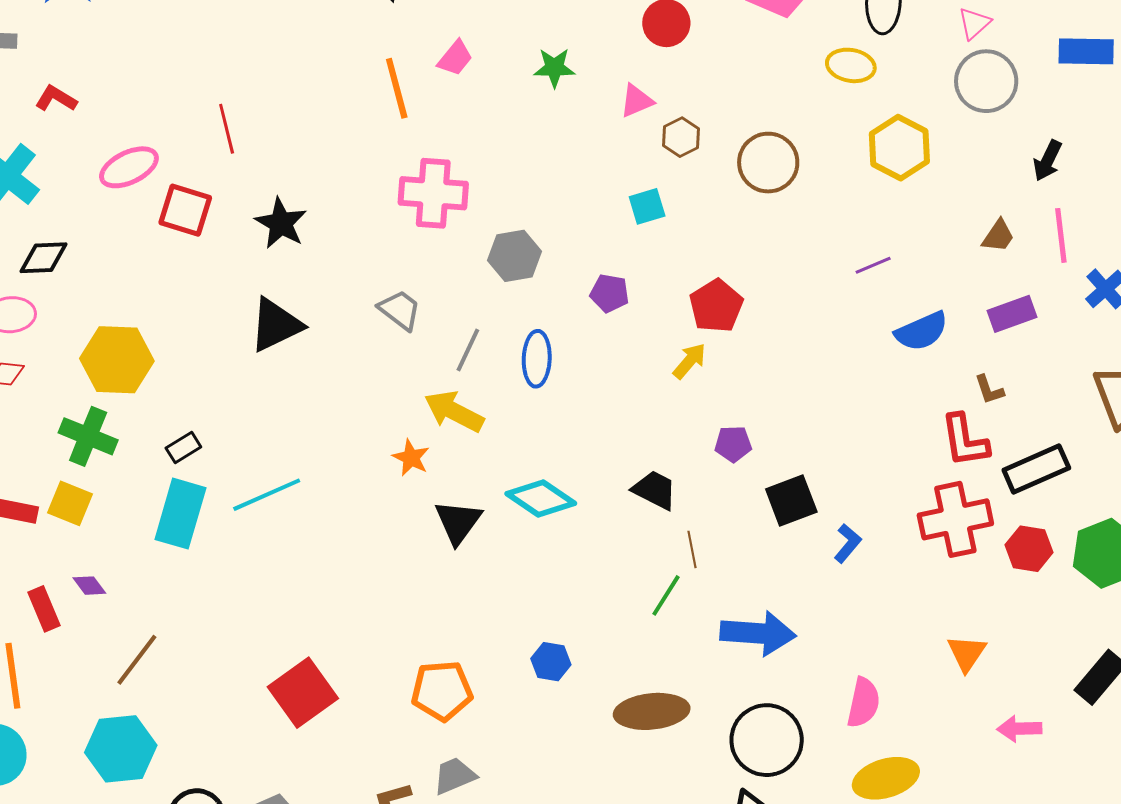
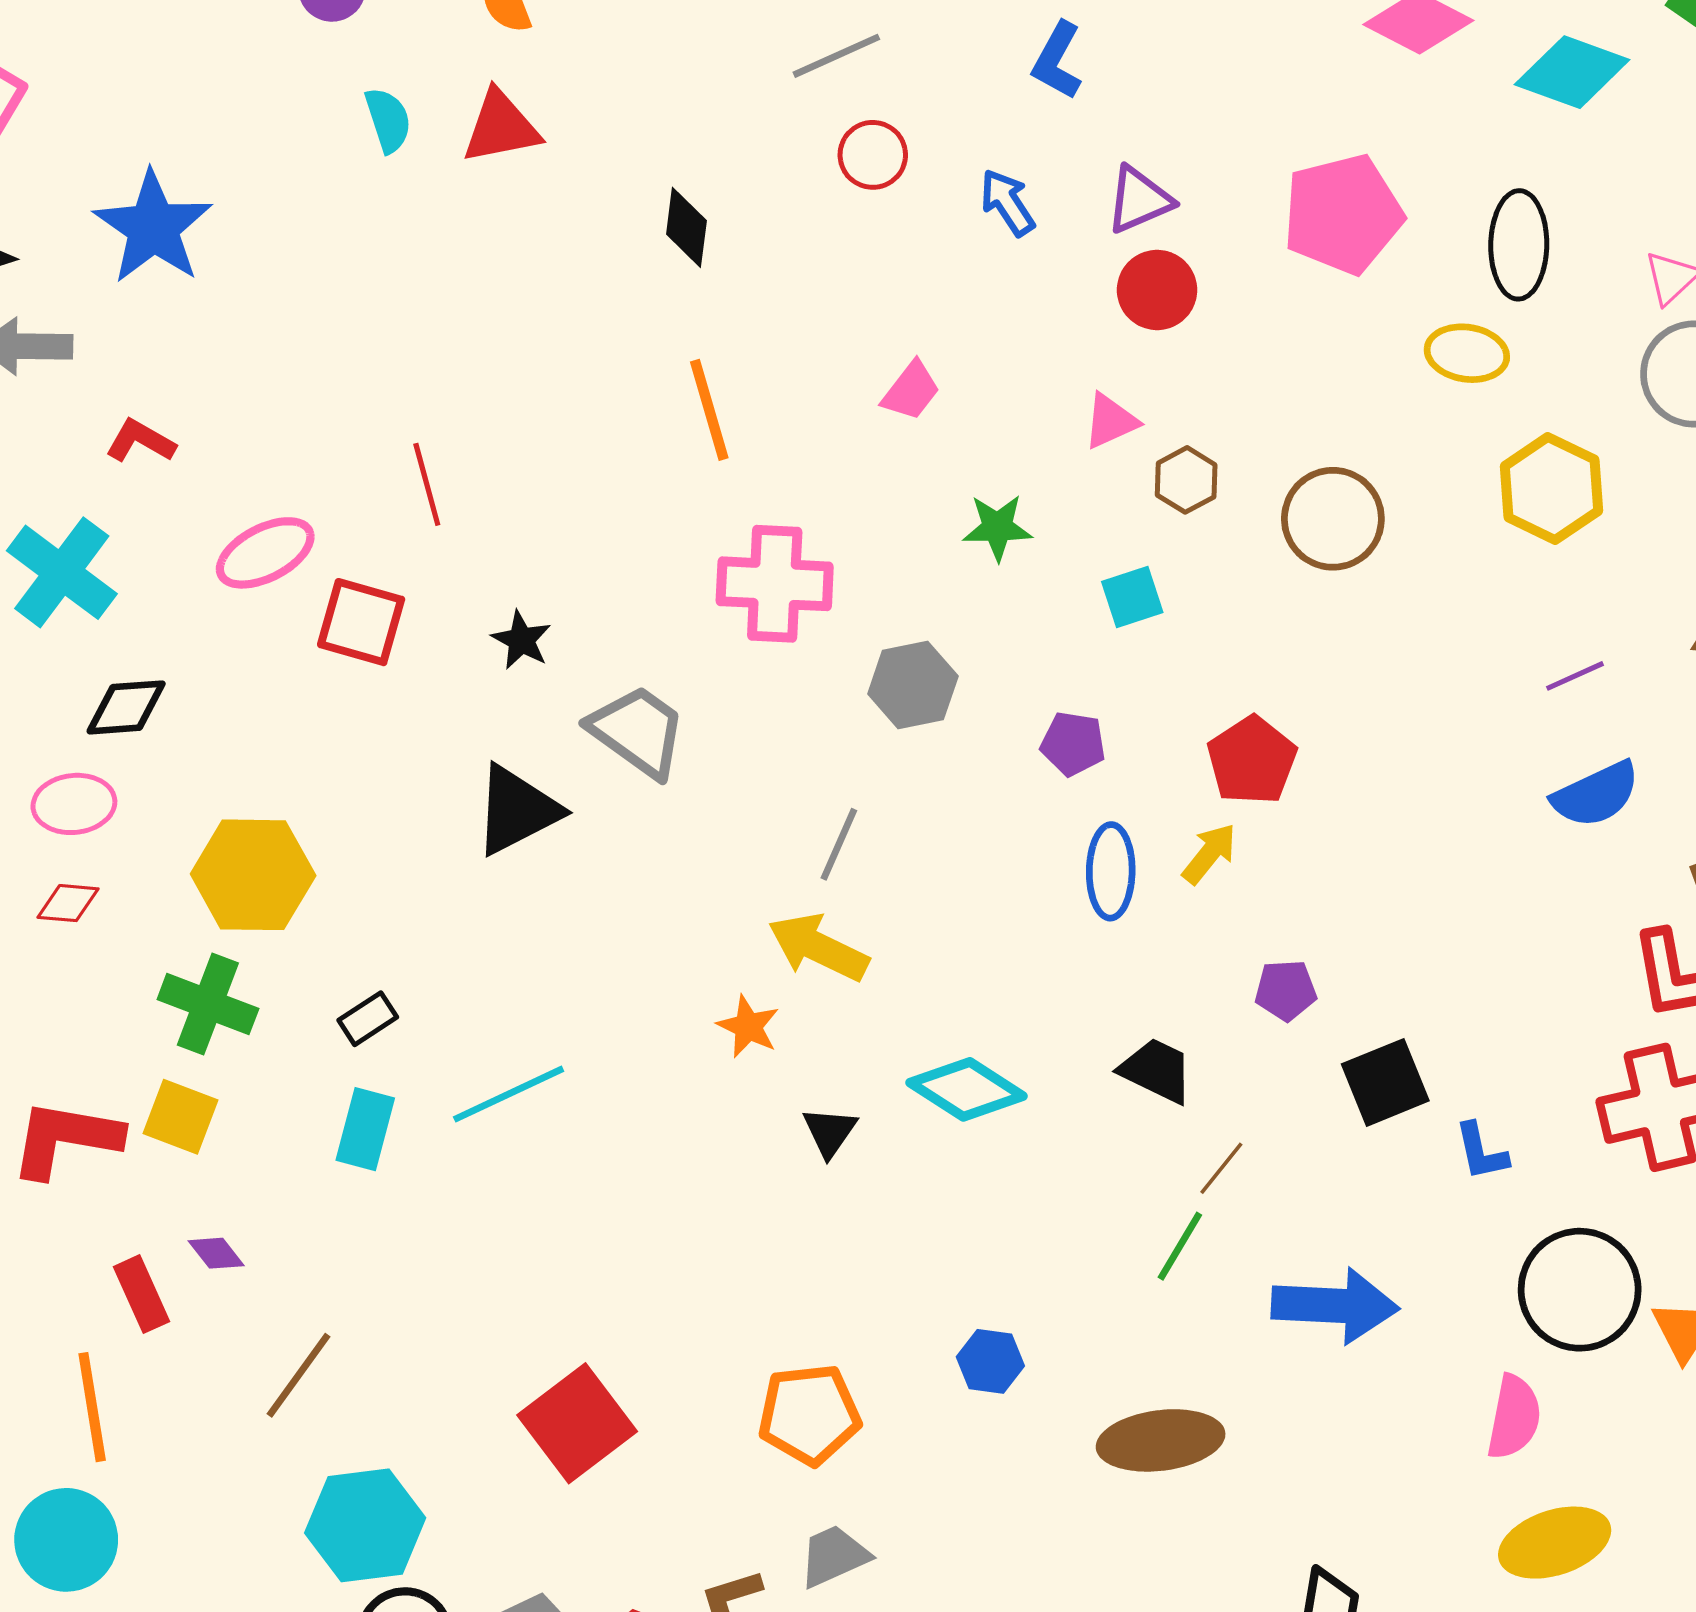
pink trapezoid: (455, 58) -> (911, 391), moved
green star: (554, 68) -> (997, 527), moved
black star: (281, 223) -> (521, 640), size x0.7
purple line: (873, 265) -> (1575, 676), moved
gray trapezoid: (400, 310) -> (638, 731), moved, size x1.4
blue ellipse: (537, 359) -> (1111, 871), moved
cyan rectangle: (180, 514) -> (365, 1129), size x0.7
black triangle: (458, 522) -> (830, 1132), size x0.7
blue L-shape: (848, 543) -> (1481, 1152), turned 129
brown line: (692, 549) -> (1221, 1168), turned 51
black circle: (767, 740) -> (1580, 1290), moved
cyan hexagon: (121, 749) -> (365, 1525), moved

